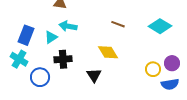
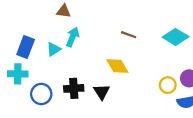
cyan arrow: (68, 26) -> (73, 37), turned 102
cyan cross: (19, 59) -> (18, 74), turned -30
black cross: (63, 59) -> (74, 88), moved

